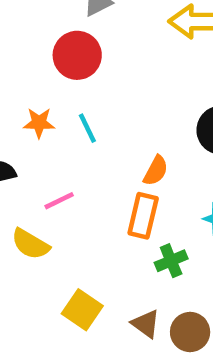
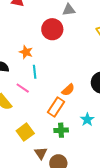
cyan line: (87, 128) -> (35, 72), moved
pink line: (59, 201) -> (23, 88), turned 40
yellow square: (82, 310) -> (25, 132), moved

